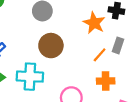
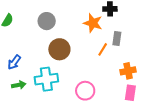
orange cross: (106, 81) -> (128, 71), moved

